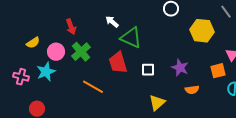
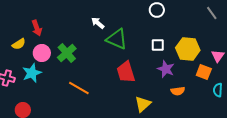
red arrow: (71, 27) -> (37, 28), moved
yellow hexagon: (202, 31) -> (188, 49), moved
red trapezoid: (118, 63) -> (126, 72), moved
white square: (148, 70) -> (158, 45), moved
orange square: (218, 71) -> (204, 72), turned 35

